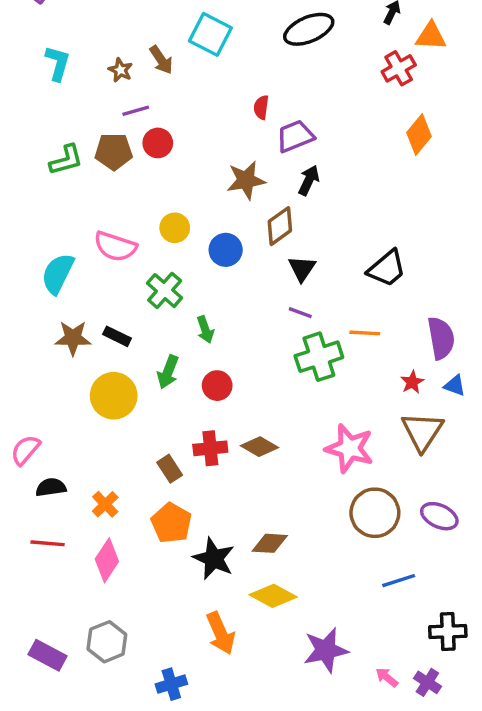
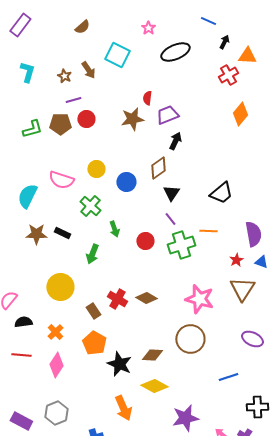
brown star: (246, 180) -> (132, 119), moved
purple line: (300, 313) -> (170, 219), turned 32
red circle: (217, 386) -> (145, 241), moved
yellow circle: (114, 396) -> (60, 287), moved
red cross: (210, 448) -> (117, 299), turned 36
brown circle: (375, 513) -> (190, 339), moved

